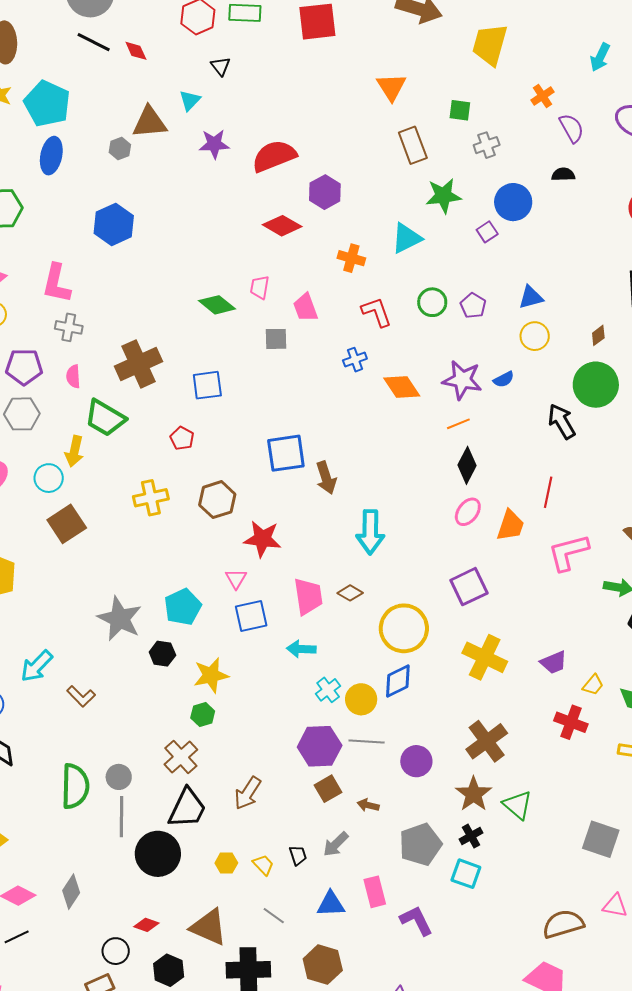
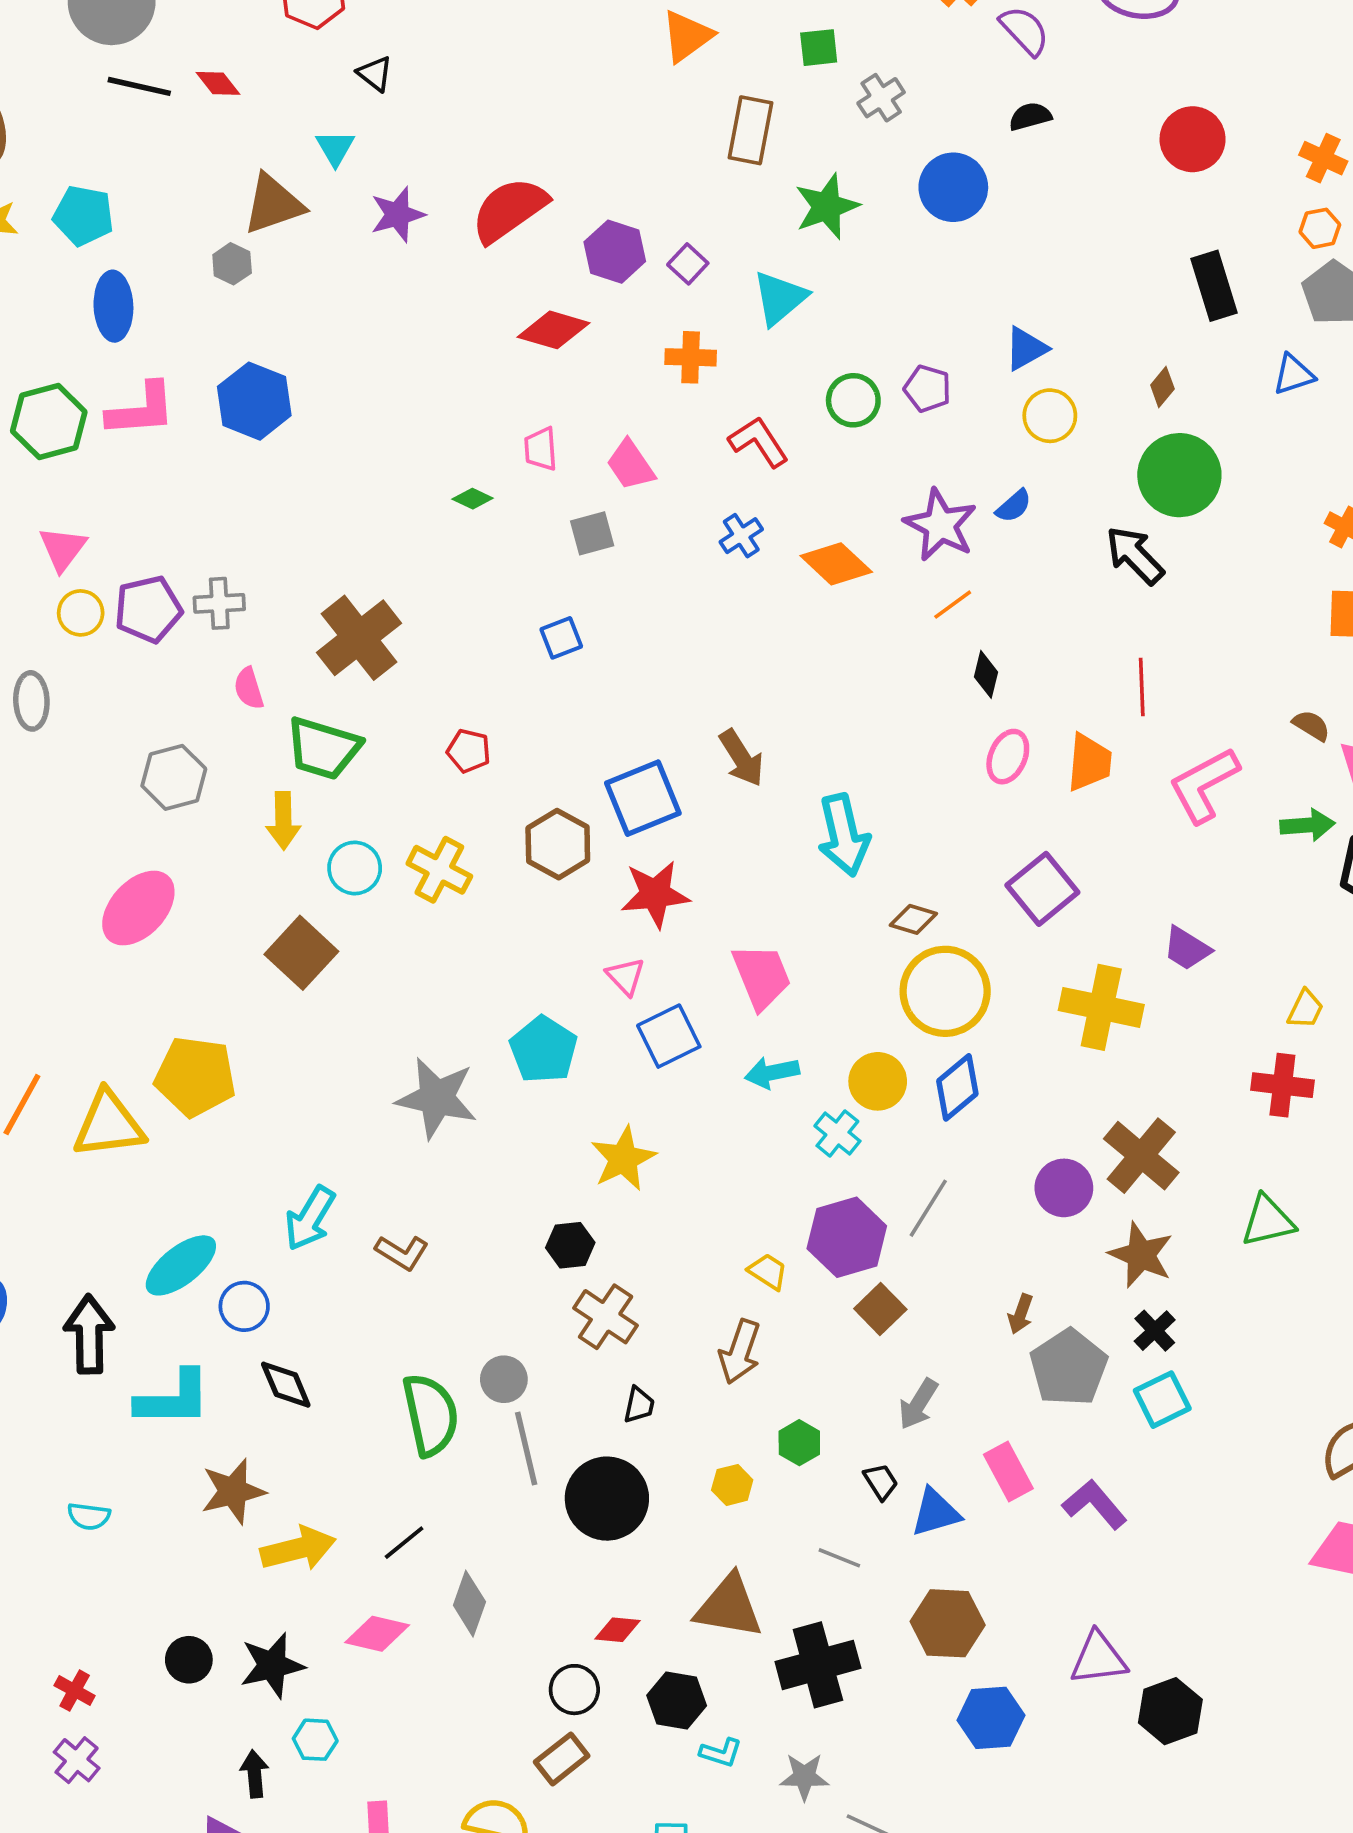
orange triangle: (391, 87) -> (687, 36), turned 40
cyan pentagon: (47, 104) -> (83, 216), size x0.7
brown rectangle: (413, 145) -> (750, 130), turned 45
purple square: (487, 232) -> (688, 264), moved
pink L-shape: (56, 283) -> (141, 410), moved, turned -93
green diamond: (217, 305) -> (473, 499), size x0.6
purple pentagon: (24, 367) -> (148, 609), moved
purple star: (462, 380) -> (940, 525), turned 30
blue square: (207, 385) -> (561, 638), moved, size x0.7
blue square: (286, 453) -> (643, 798), moved
black diamond: (467, 465) -> (986, 674), size x0.7
cyan circle: (49, 478) -> (355, 868), moved
yellow cross: (151, 498) -> (439, 870), turned -36
brown diamond: (350, 593) -> (913, 919), moved
black hexagon: (162, 654) -> (570, 1245), moved
purple trapezoid: (554, 662) -> (1187, 949), moved, turned 68
yellow circle: (361, 699) -> (878, 1081), moved
green hexagon: (203, 714) -> (799, 1443), moved
gray line: (367, 741) -> (928, 1208), turned -48
purple circle: (416, 761) -> (1064, 1188), moved
brown arrow: (368, 805) -> (1021, 1314), moved, turned -70
green triangle: (518, 805) -> (1268, 1221), moved, turned -40
black trapezoid: (187, 808) -> (639, 1405), size x0.5
black trapezoid: (298, 855) -> (881, 1482), moved
yellow trapezoid: (263, 865) -> (768, 1272), moved
cyan square: (466, 874) -> (1162, 1400), turned -32
black line: (17, 937) -> (404, 1543), moved

